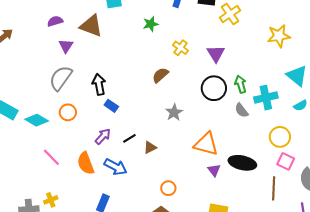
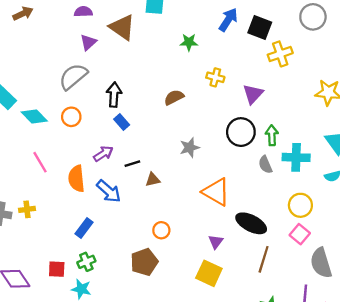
yellow cross: (180, 48) -> (215, 77), turned -35
brown semicircle: (160, 75) -> (174, 97), moved
purple triangle: (214, 170) -> (216, 242), moved
brown line: (274, 188) -> (264, 259), moved

